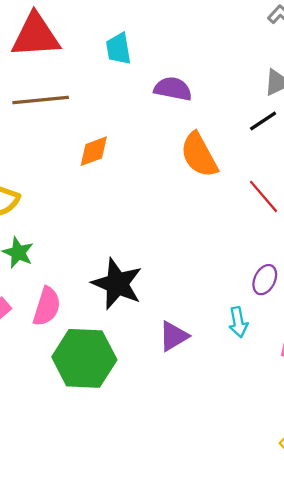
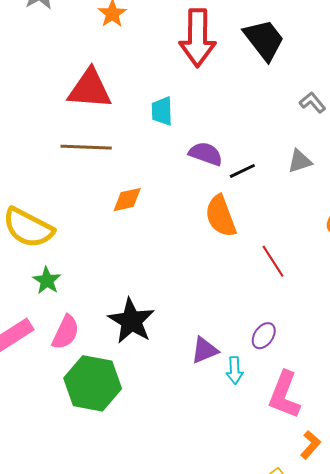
black line: (263, 121) -> (242, 171), moved
purple triangle: (174, 336) -> (205, 350), moved

